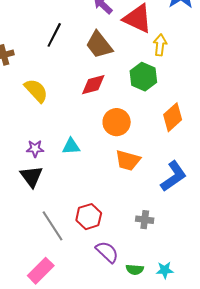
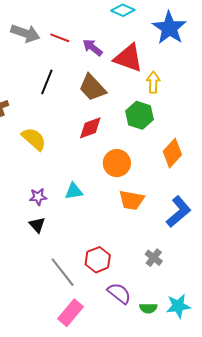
black triangle: (31, 176) -> (37, 225), size x0.7
gray cross: (145, 220) -> (154, 258), turned 36
cyan star: (165, 270) -> (178, 306), size x1.4
pink rectangle: (41, 271) -> (70, 313), moved

